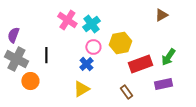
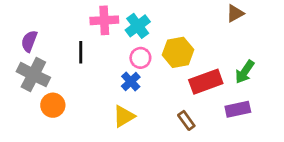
pink cross: (67, 20) -> (104, 20), turned -36
black line: (46, 55) -> (81, 52), moved

